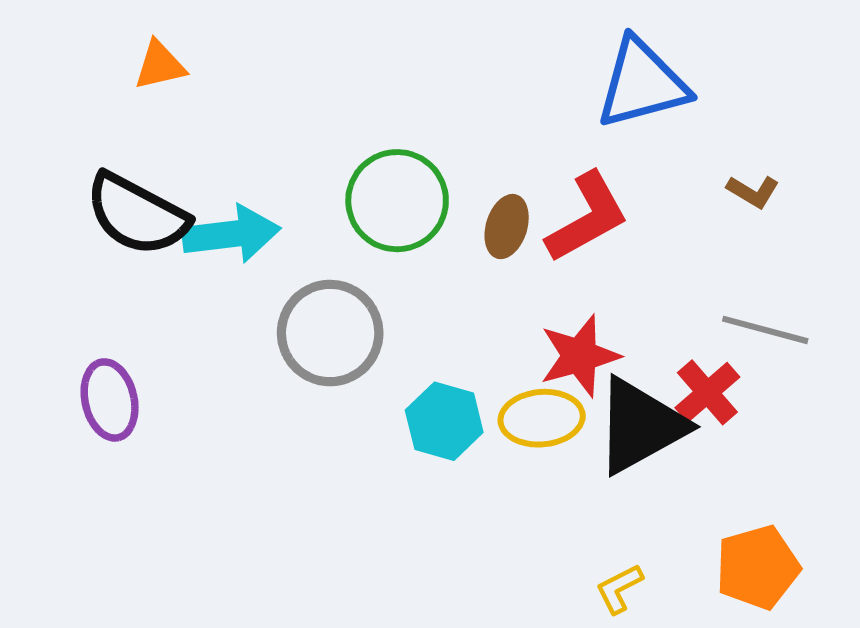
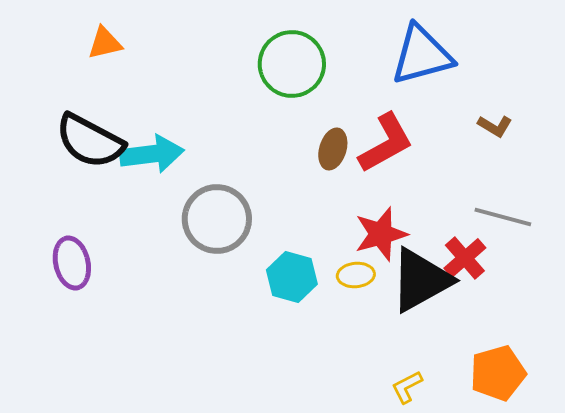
green circle: (397, 201) -> (292, 64), moved
yellow ellipse: (542, 418) -> (356, 275), size x0.7

